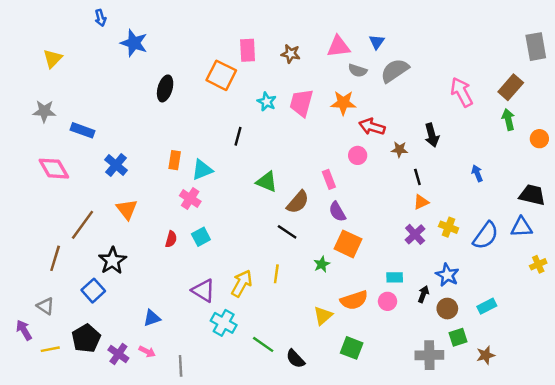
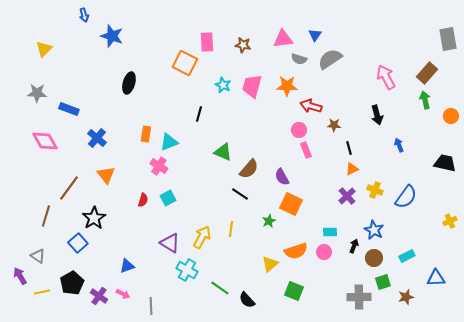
black ellipse: (165, 88) -> (129, 83), moved
black arrow: (432, 135) -> (377, 115), moved
pink rectangle: (329, 179) -> (306, 150), moved
blue triangle: (521, 227) -> (436, 278), moved

